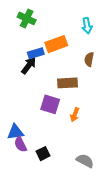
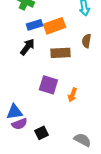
blue rectangle: (36, 53) -> (34, 25), moved
brown rectangle: (68, 83) -> (60, 53), moved
purple semicircle: (20, 144) -> (19, 124), turned -84

